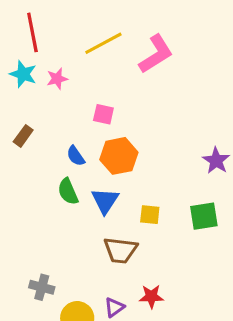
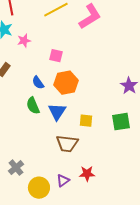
pink star: (57, 79) -> (24, 41), moved
gray cross: (42, 287) -> (16, 168), turned 35

